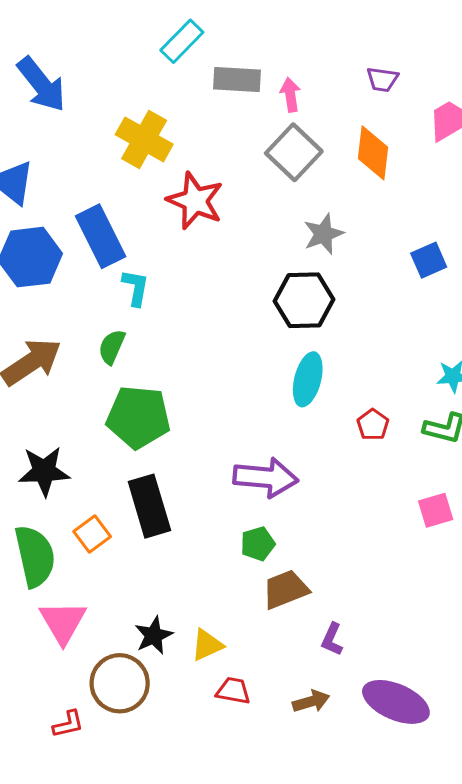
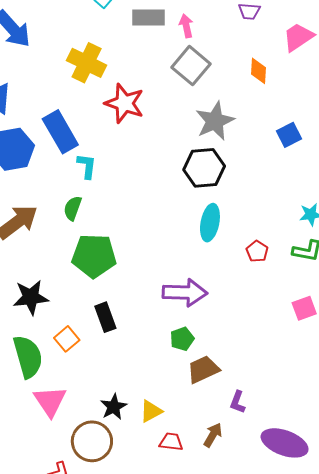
orange diamond: (373, 153) -> (259, 71), moved, size x0.7
gray star: (323, 234) -> (215, 121), size x1.4
black rectangle: (149, 506) -> (105, 317), size x0.7
brown arrow: (311, 701) -> (213, 435), moved, turned -40

